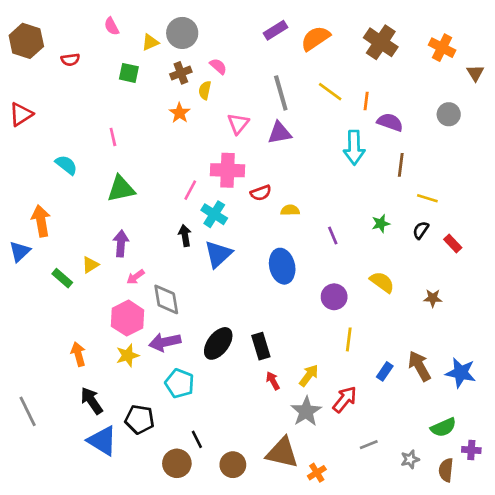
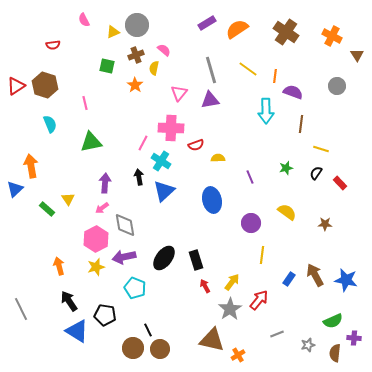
brown hexagon: (26, 41) -> (45, 85), moved
green square: (129, 73) -> (107, 66), moved
cyan semicircle: (66, 165) -> (50, 124), turned 30
purple arrow: (121, 244) -> (105, 183), moved
yellow triangle: (90, 265) -> (68, 199), turned -32
brown circle: (233, 465) -> (160, 349), moved

